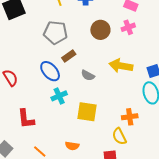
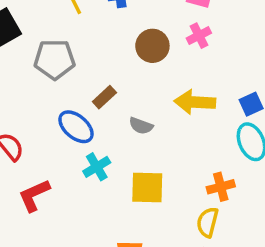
gray pentagon: (55, 33) -> (55, 59), moved
red L-shape: (26, 119) -> (34, 195), moved, turned 80
yellow semicircle: (119, 136) -> (208, 222), turned 48

